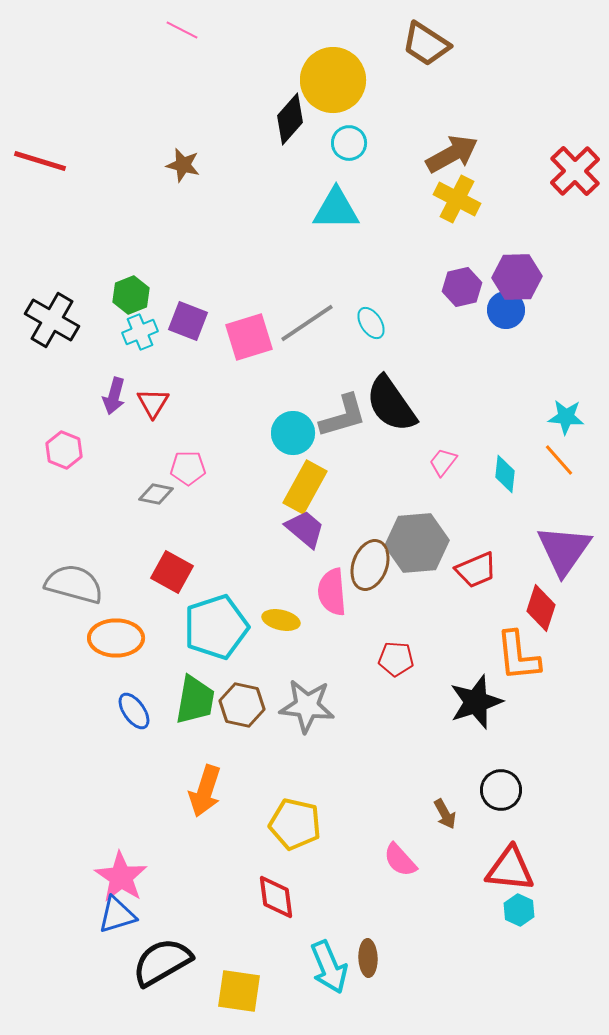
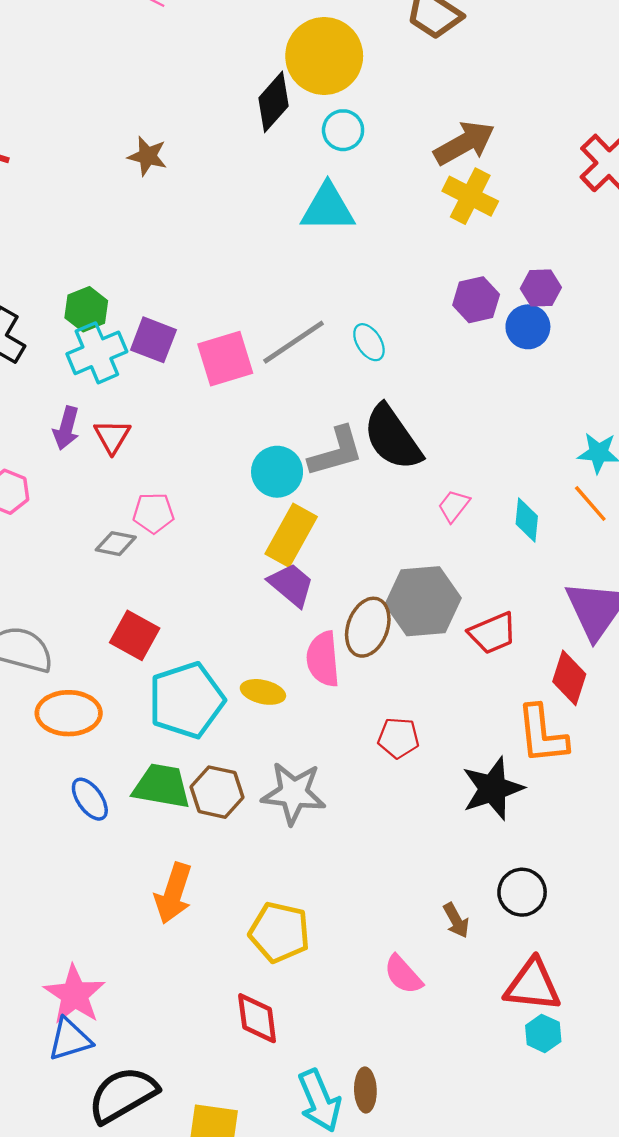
purple hexagon: (517, 277) -> (541, 288), size x0.7
cyan cross: (140, 332) -> (97, 353), size x1.4
green trapezoid: (195, 700) -> (162, 786), turned -90

